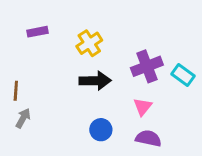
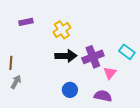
purple cross: (147, 66) -> (93, 57), moved
pink triangle: (143, 107) -> (110, 73), moved

